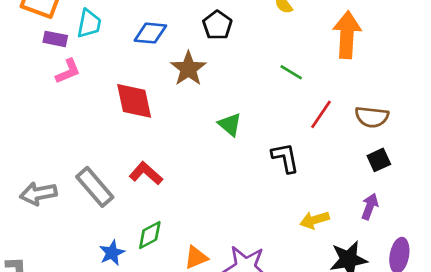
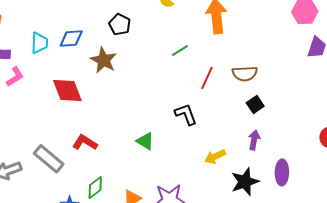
cyan trapezoid: (89, 24) -> (40, 43), moved
green line: (291, 72) -> (180, 50), turned -54
green triangle: (230, 124) -> (145, 141), moved

